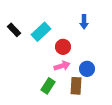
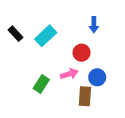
red circle: (63, 47) -> (82, 53), moved
green rectangle: (48, 86) -> (41, 84), moved

